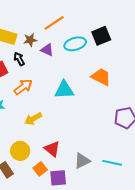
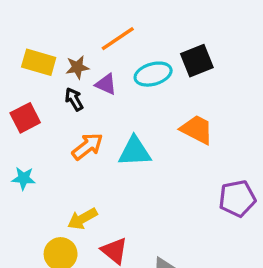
black arrow: (19, 59) -> (74, 99), moved
orange arrow: (23, 87) -> (87, 146), moved
yellow arrow: (33, 119) -> (82, 219), moved

